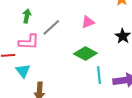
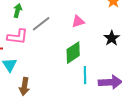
green diamond: (85, 54) -> (73, 53), turned -65

